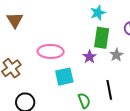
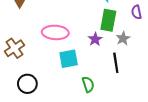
black line: (109, 90) -> (116, 63), moved

